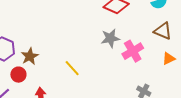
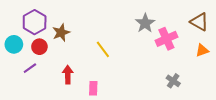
gray star: (110, 38) -> (145, 23), turned -30
red circle: (18, 75) -> (39, 47), moved

